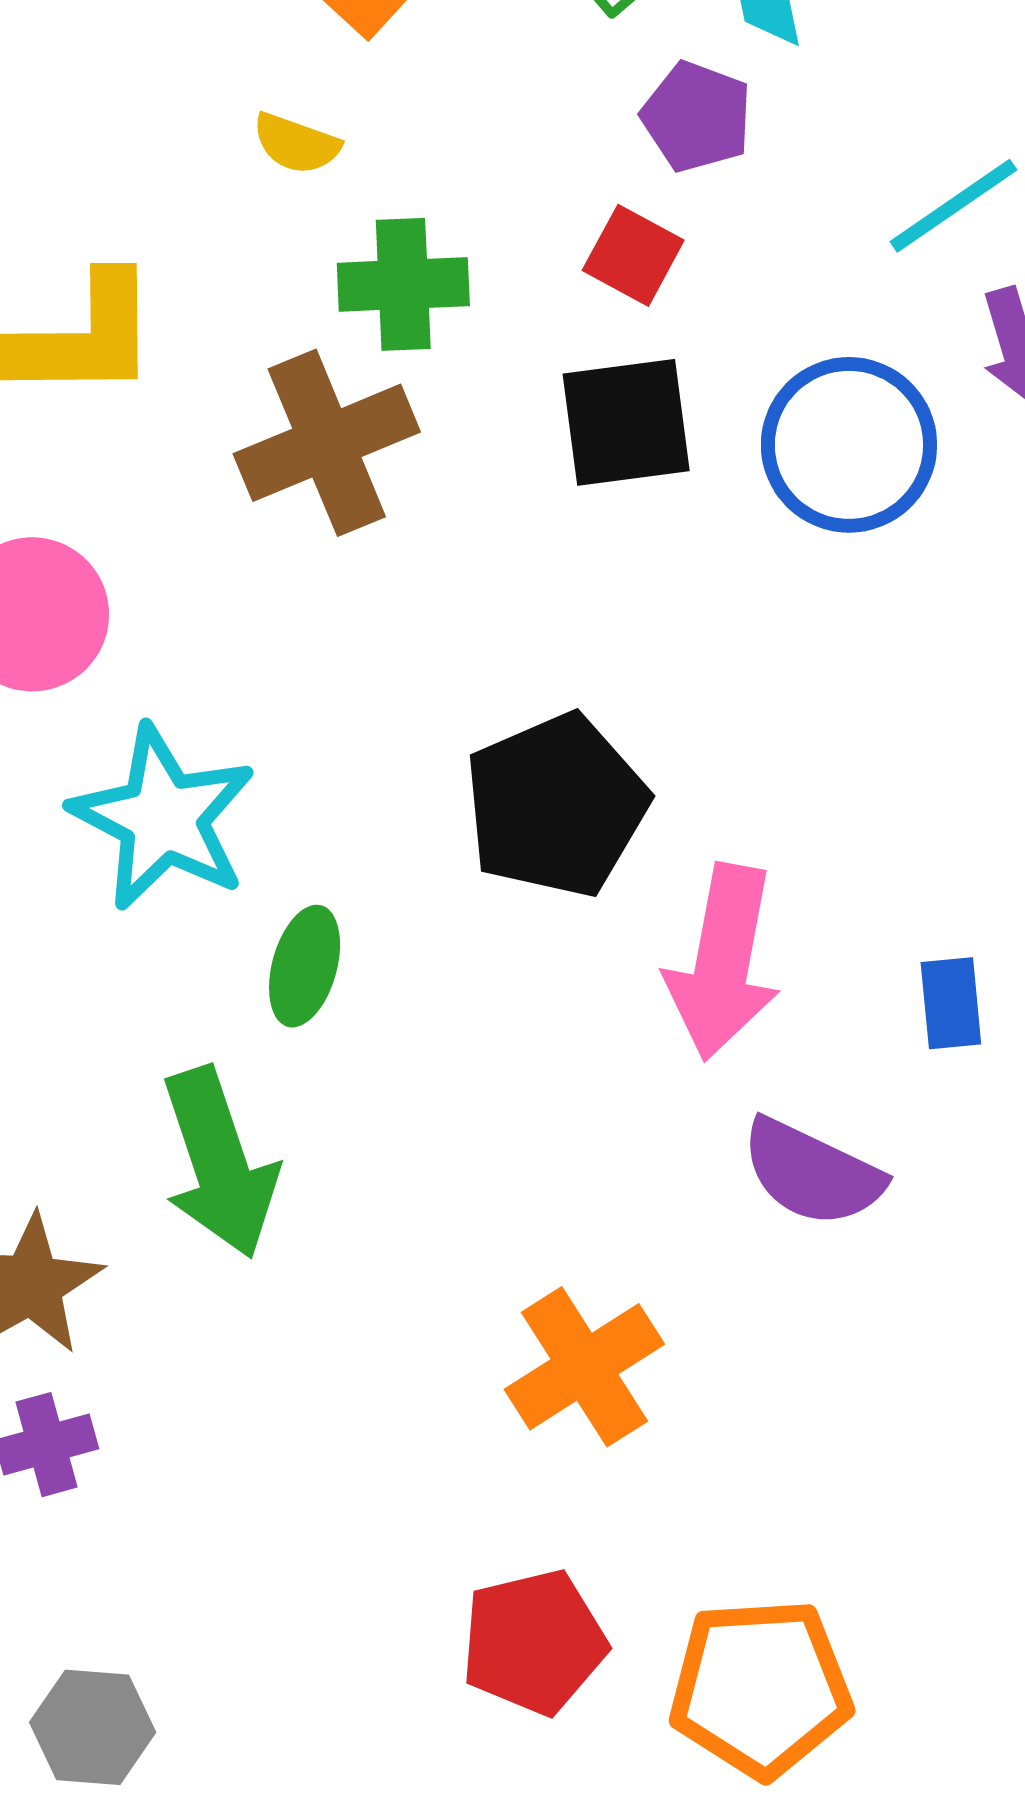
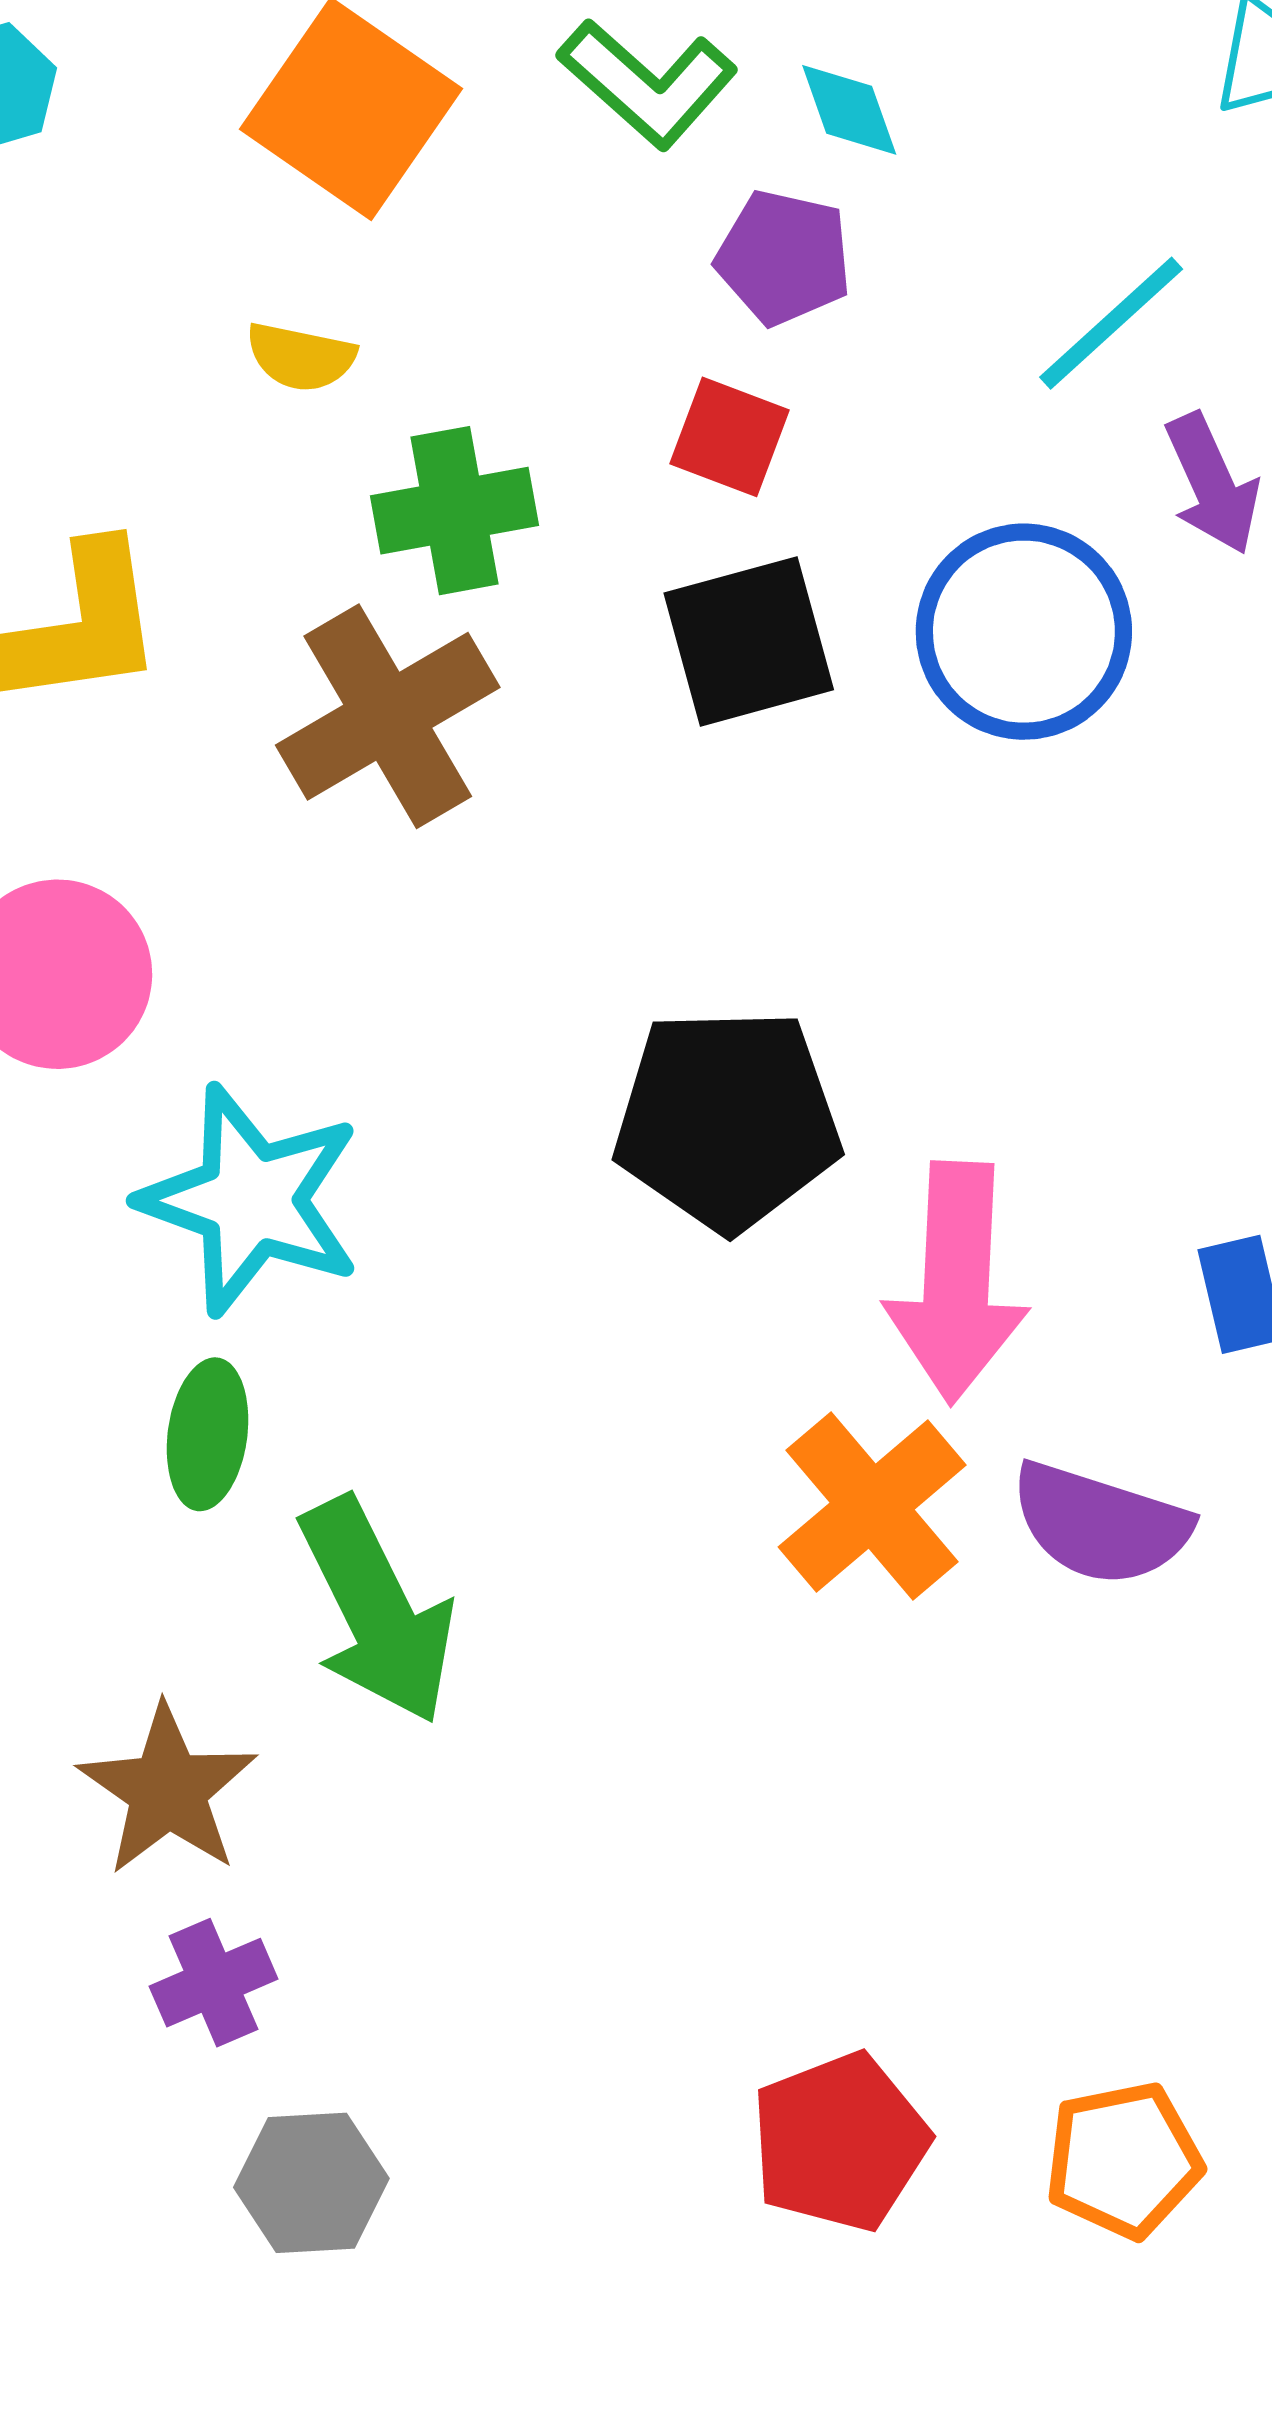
black pentagon: (556, 805) -> (727, 1119), turned 30
green ellipse: (305, 966) -> (208, 1434), moved
orange cross: (584, 1367) -> (872, 1506), moved
orange pentagon: (760, 1688) -> (1123, 2160), size x0.7
gray hexagon: (93, 1727) -> (311, 2183), moved

